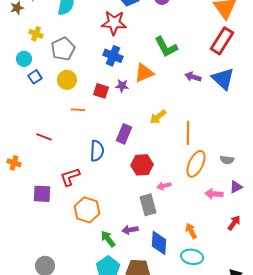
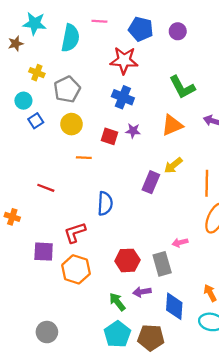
orange triangle: (144, 73) -> (172, 125), moved
purple rectangle: (124, 134) -> (151, 182), moved
red hexagon: (142, 165) -> (127, 260), moved
orange hexagon: (87, 210) -> (76, 269), moved

